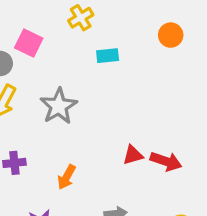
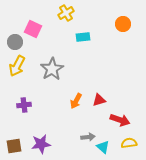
red arrow: (166, 161) -> (120, 120), moved
orange arrow: (67, 177) -> (76, 101), moved

